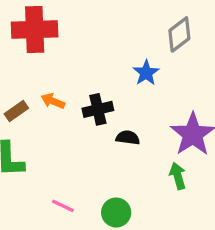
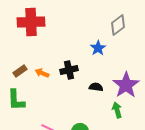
orange arrow: (53, 101) -> (42, 73), moved
black semicircle: (128, 138) -> (96, 87), moved

